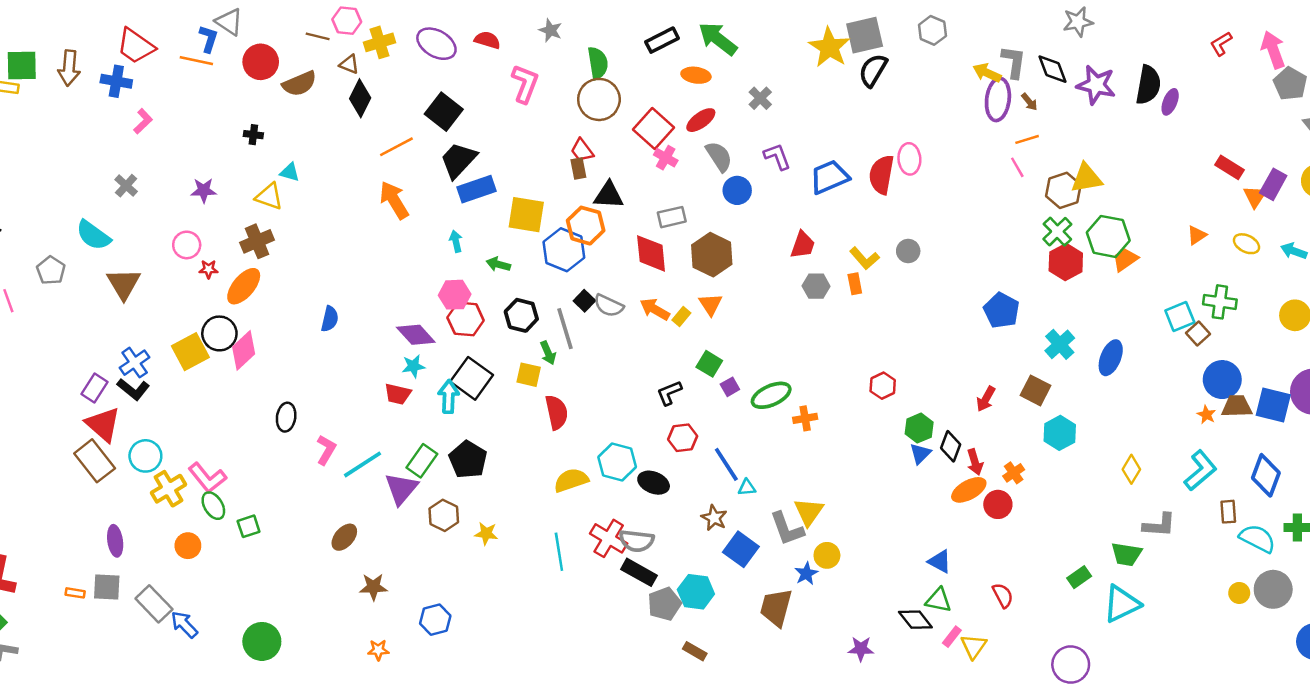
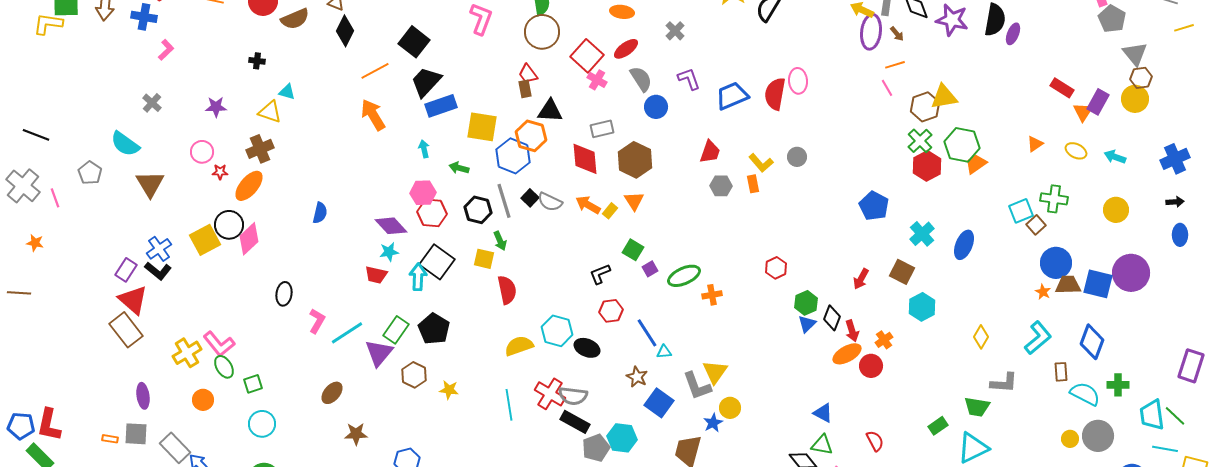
gray line: (565, 329) -> (504, 201), moved
cyan circle: (145, 456) -> (262, 424), moved

